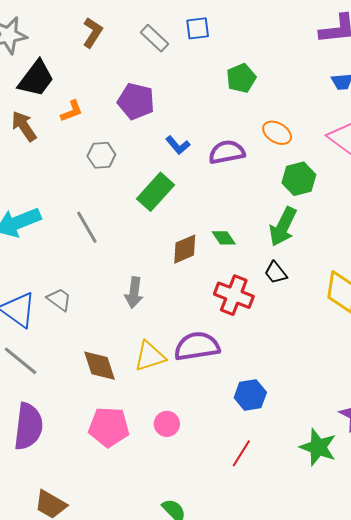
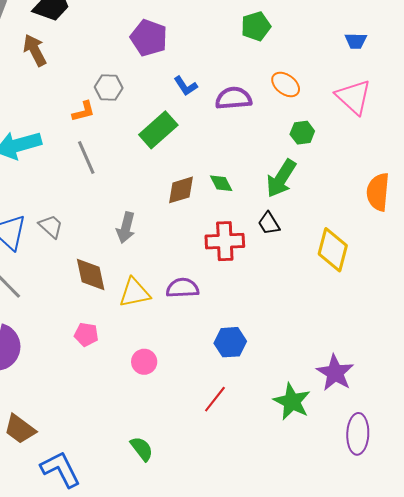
orange L-shape: (72, 111) -> (83, 111), moved
green hexagon: (299, 179) -> (302, 133), size x0.7
red cross: (234, 295) -> (225, 241), turned -30
purple semicircle: (197, 346) -> (183, 288), size x0.7
brown diamond: (99, 366) -> (91, 274), moved
pink pentagon: (109, 427) -> (86, 334), moved, size x0.6

